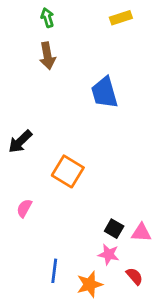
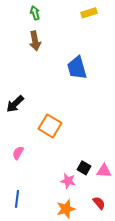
pink star: (109, 254) -> (68, 181), moved
blue line: (54, 271) -> (17, 199), moved

